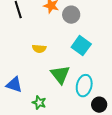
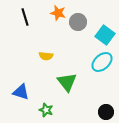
cyan square: (81, 46) -> (105, 35), moved
cyan ellipse: (84, 86) -> (102, 62), moved, turned 35

